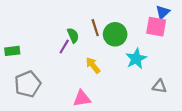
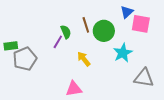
blue triangle: (163, 12) -> (127, 12), moved
gray pentagon: (28, 84) -> (25, 59), moved
gray triangle: (159, 86) -> (144, 78), size x1.5

